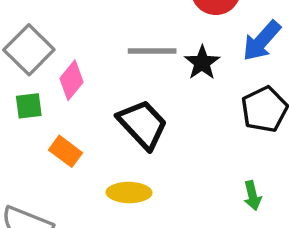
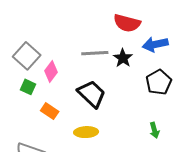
blue arrow: (262, 41) -> (155, 44), turned 40
green square: (29, 106) -> (28, 87), turned 35

